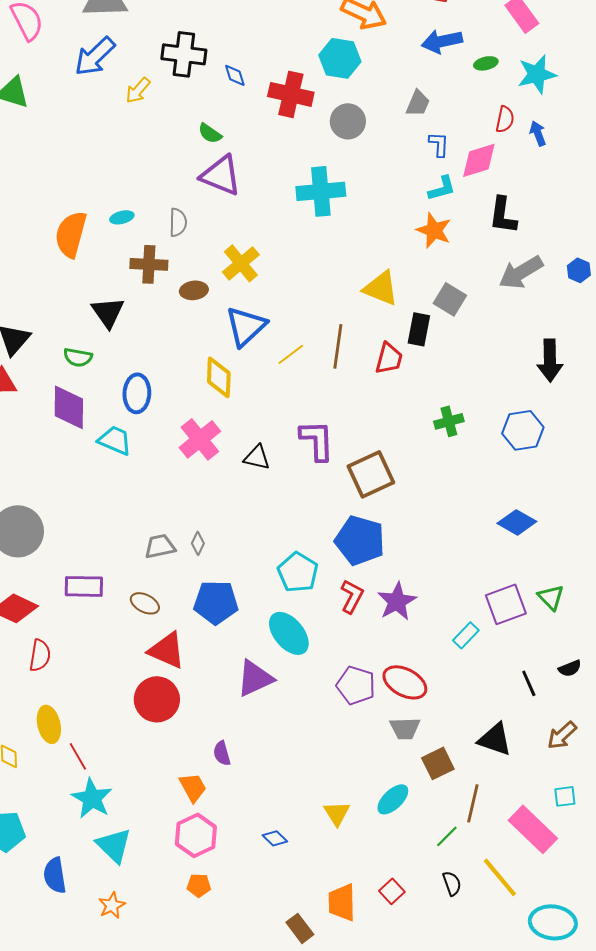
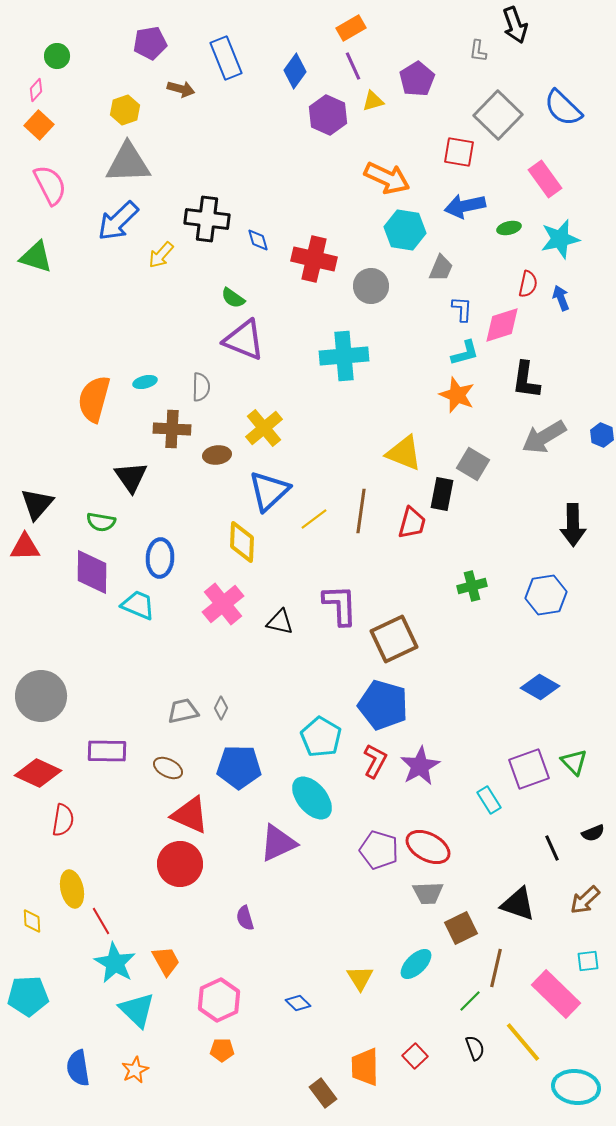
cyan hexagon: (340, 58) -> (405, 230), moved
cyan rectangle: (466, 635) -> (489, 800), turned -76
orange trapezoid: (193, 787) -> (166, 961), moved
blue semicircle: (55, 875) -> (78, 1068), moved

